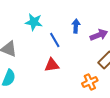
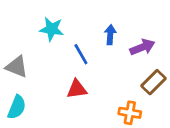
orange cross: (90, 82) -> (130, 113), turned 35

